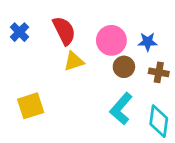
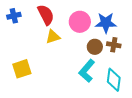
blue cross: (19, 32) -> (14, 16), turned 32
blue star: (148, 42) -> (106, 23), size x1.5
brown circle: (124, 67) -> (95, 47), moved

